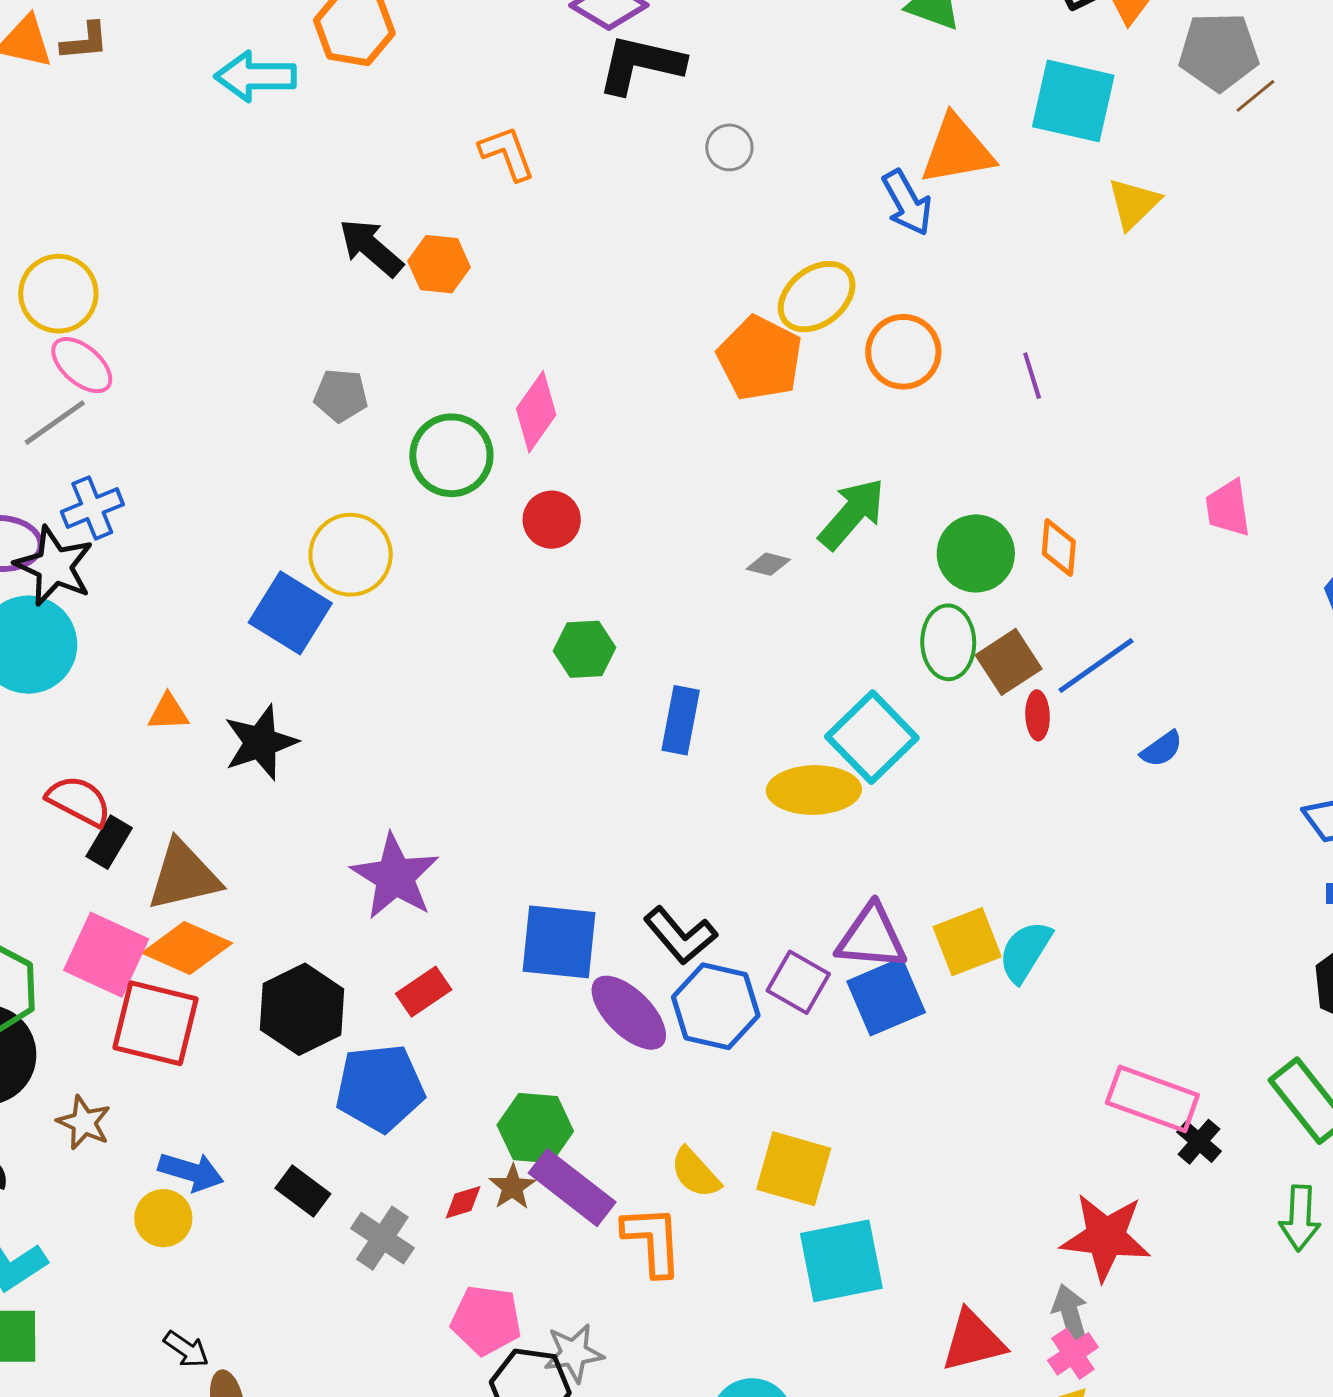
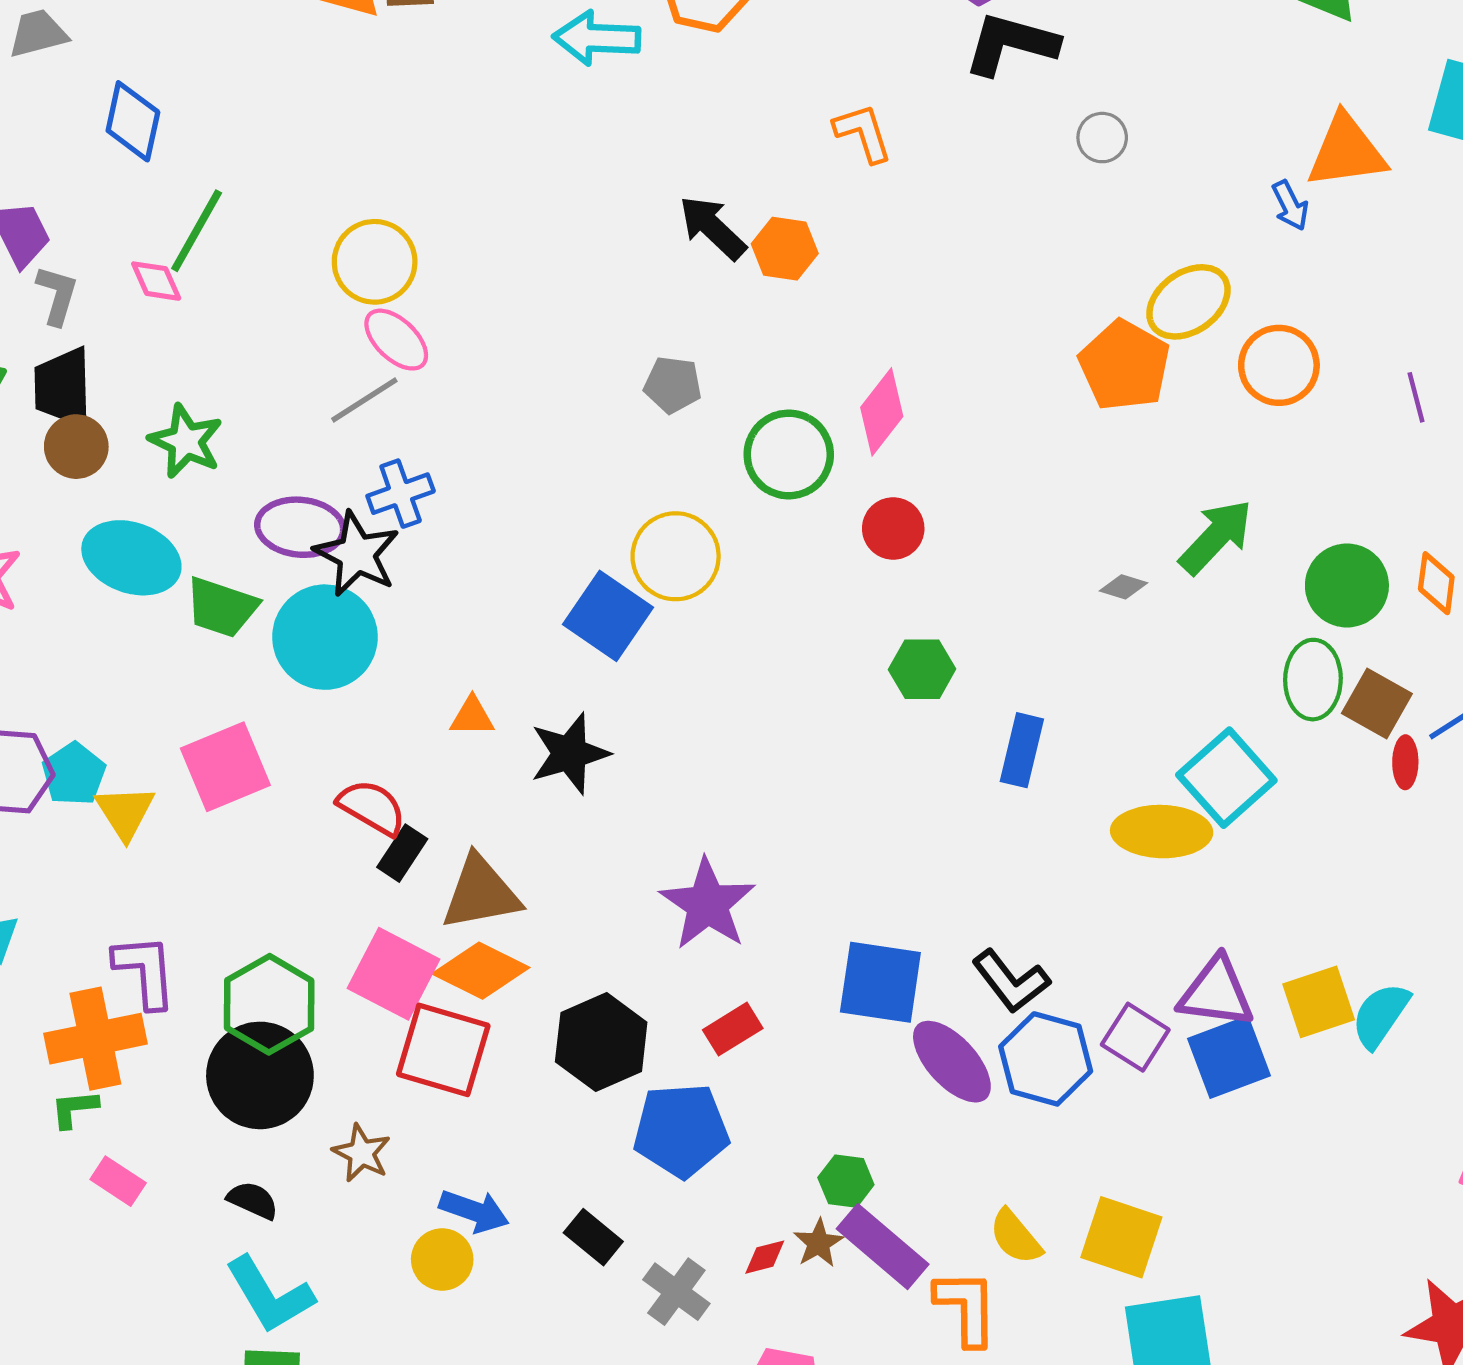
blue arrow: (907, 203) -> (1290, 205), size x0.7
brown square: (1009, 662) -> (1377, 703), turned -30
green hexagon: (535, 1128) -> (846, 1181), size x0.7

